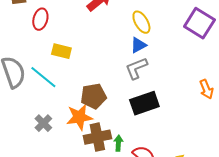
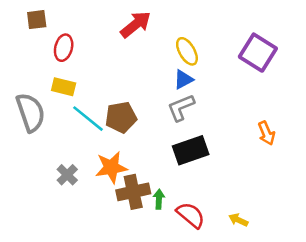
yellow rectangle: (61, 51) -> (64, 87), moved
cyan line: (43, 77) -> (88, 119), moved
brown pentagon: (93, 96) -> (121, 117), moved

